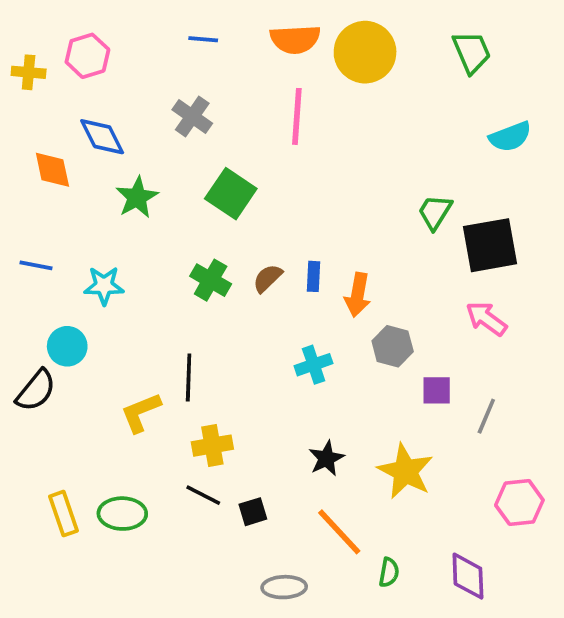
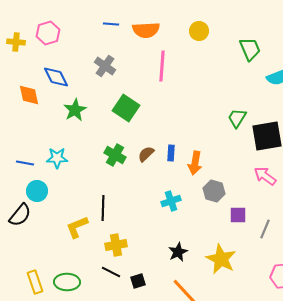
orange semicircle: (295, 39) -> (146, 30), moved
yellow circle: (365, 52) -> (199, 31), size x0.6
green trapezoid: (472, 52) -> (250, 49), moved
blue line: (36, 265) -> (25, 163), moved

